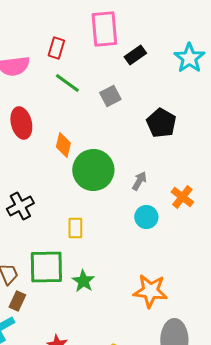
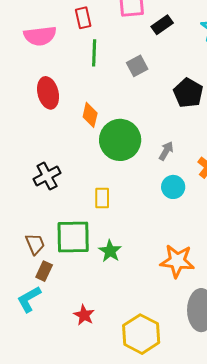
red rectangle: (56, 48) -> (83, 18), turned -30
green line: (67, 83) -> (94, 53), turned 56

